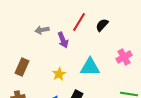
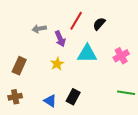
cyan triangle: (90, 67) -> (87, 54), moved
yellow star: (59, 74) -> (57, 64), moved

